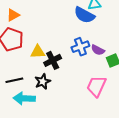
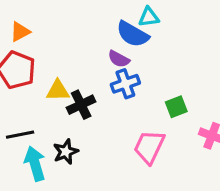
purple semicircle: (98, 50) -> (119, 59), moved
black star: (43, 81) -> (66, 152), moved
cyan arrow: (24, 98) -> (35, 164), turned 70

